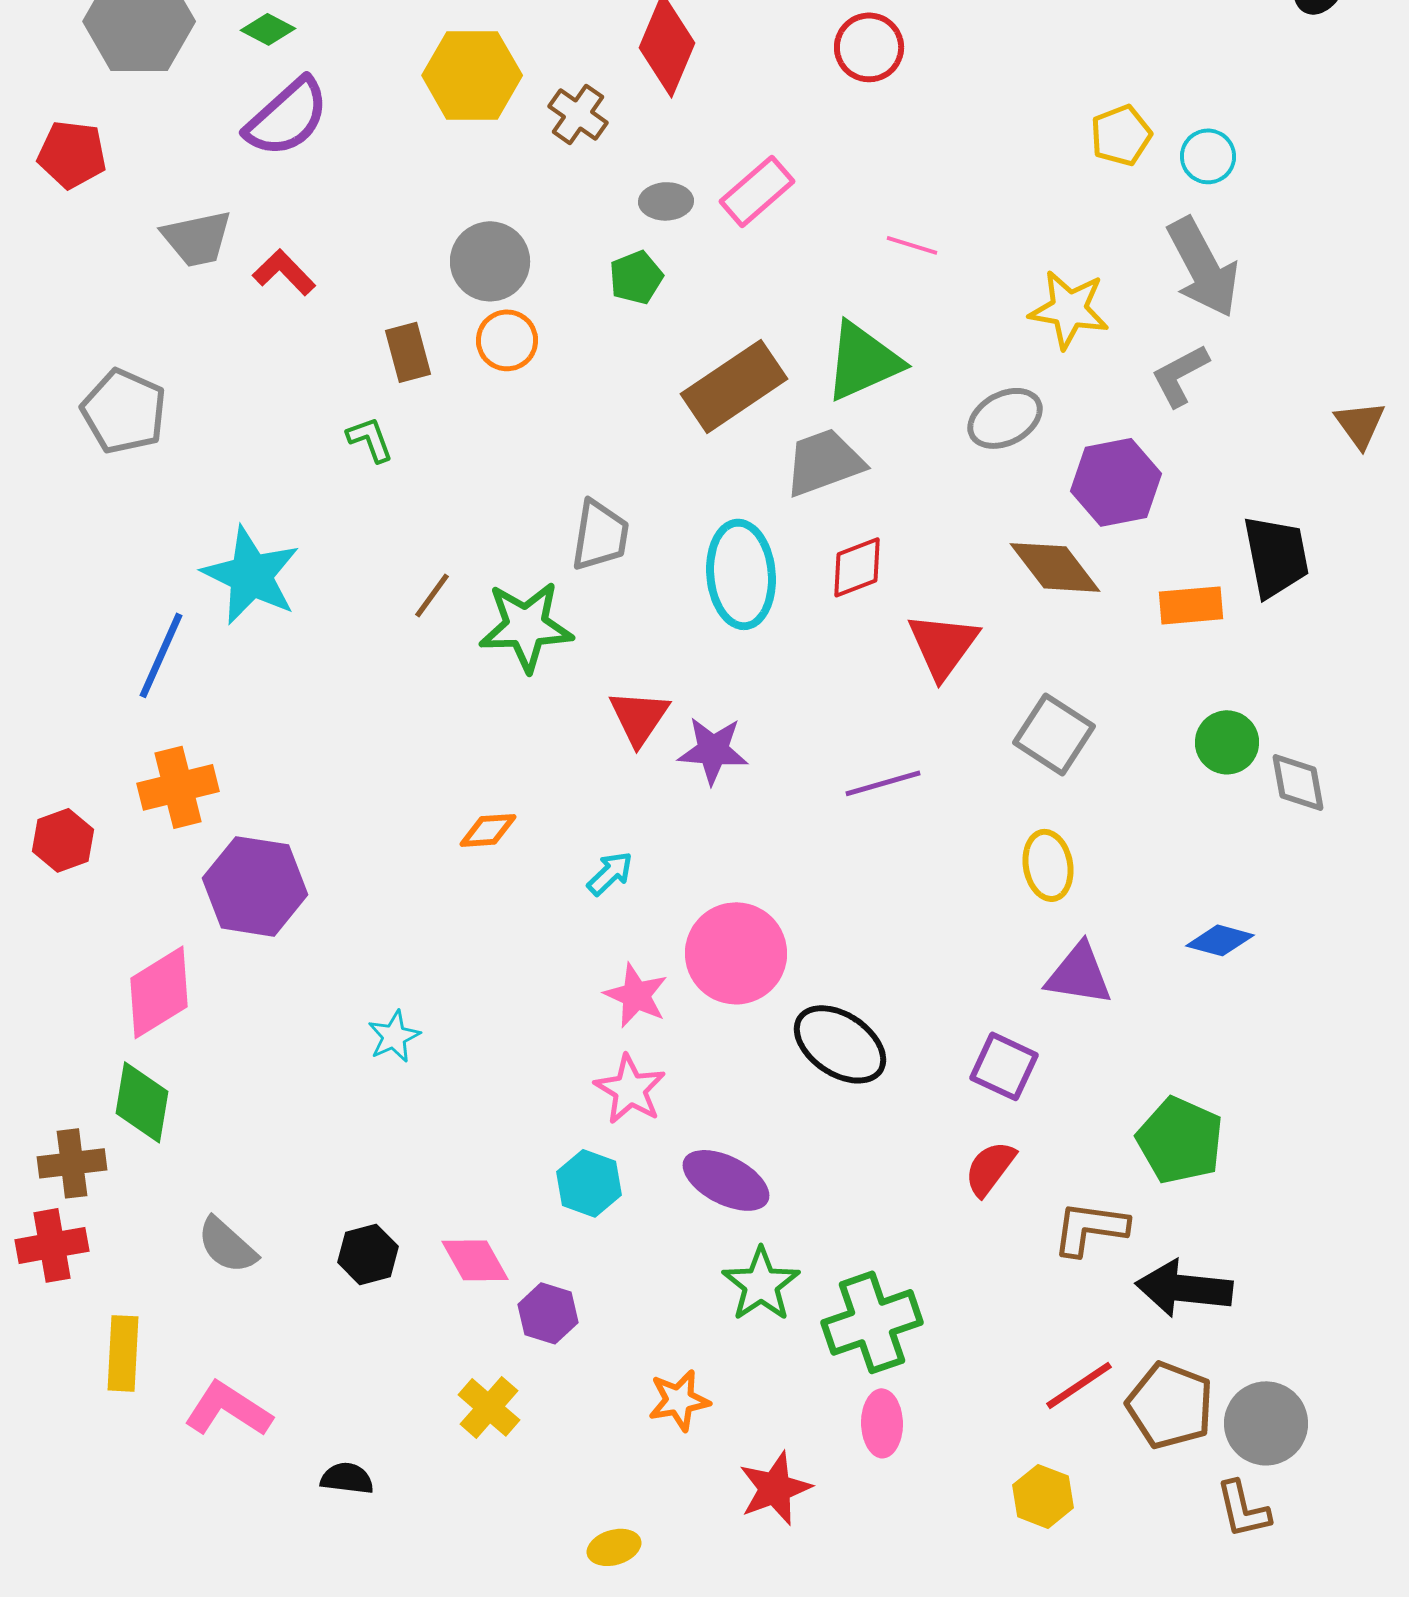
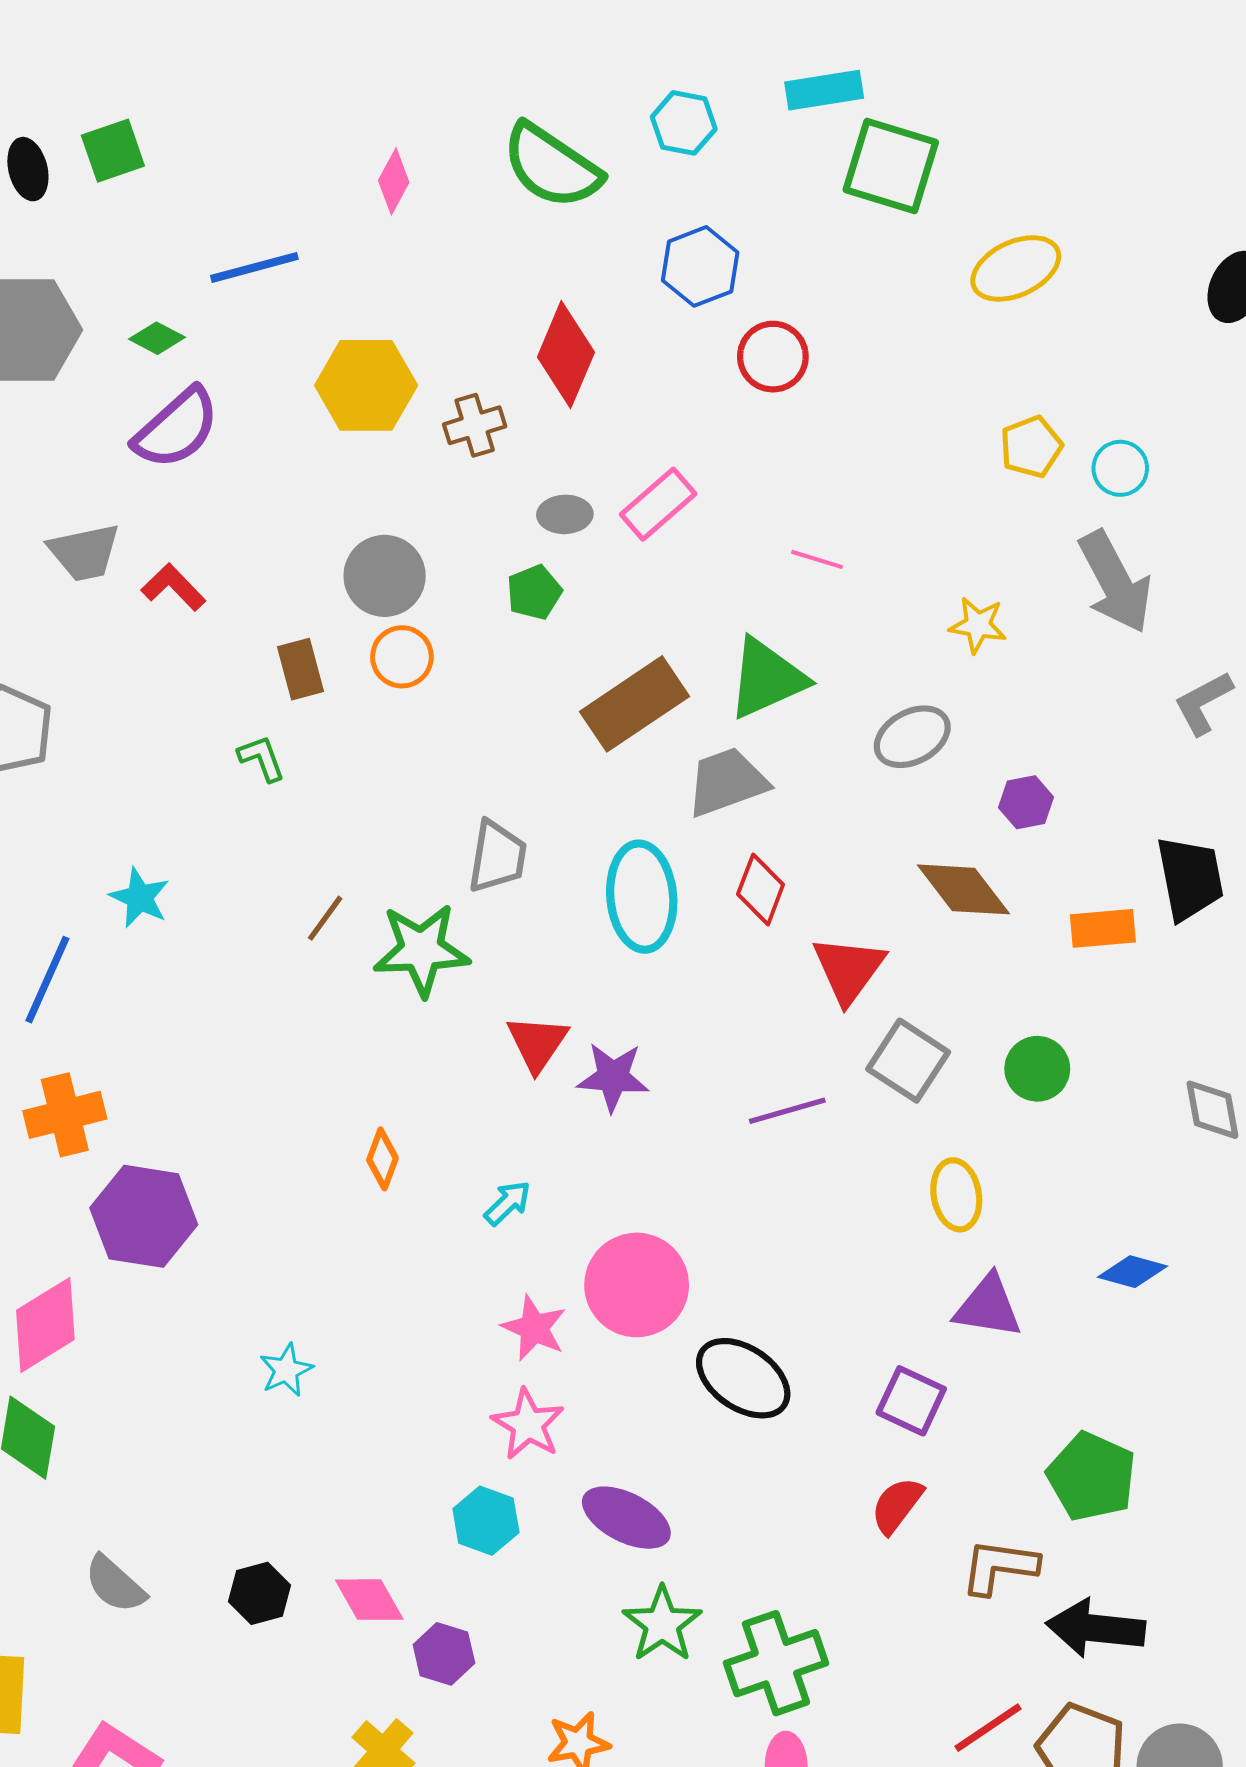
brown cross: (578, 114) -> (475, 425), turned 38
yellow star: (1069, 309) -> (978, 625), size x0.7
gray L-shape: (1180, 375) -> (1203, 703), moved
purple hexagon: (1116, 482) -> (1026, 802), size x0.6
red diamond: (857, 567) -> (761, 889), turned -48
cyan star: (251, 575) -> (140, 898), size x0.6
gray square: (1054, 734) -> (908, 1061), moved
green circle: (1227, 742) -> (1037, 1069), moved
orange diamond: (488, 830) -> (382, 1159), turned -66

